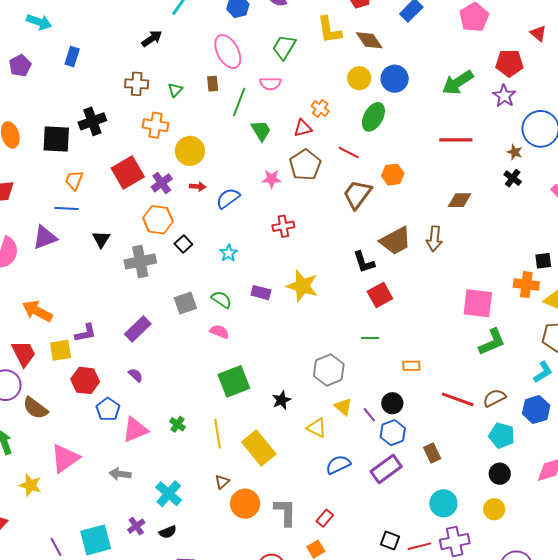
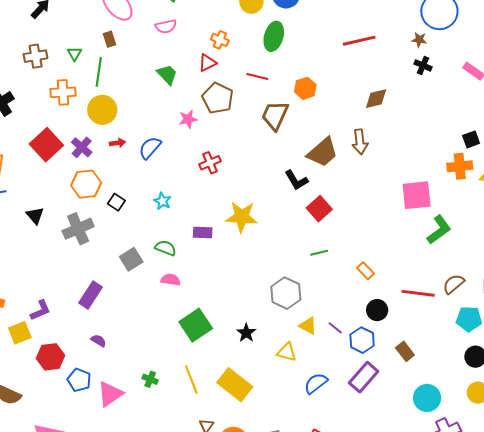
green line: (239, 102) -> (99, 72), moved
orange rectangle: (411, 366) -> (365, 271), turned 60
black circle: (392, 403) -> (377, 310), moved

